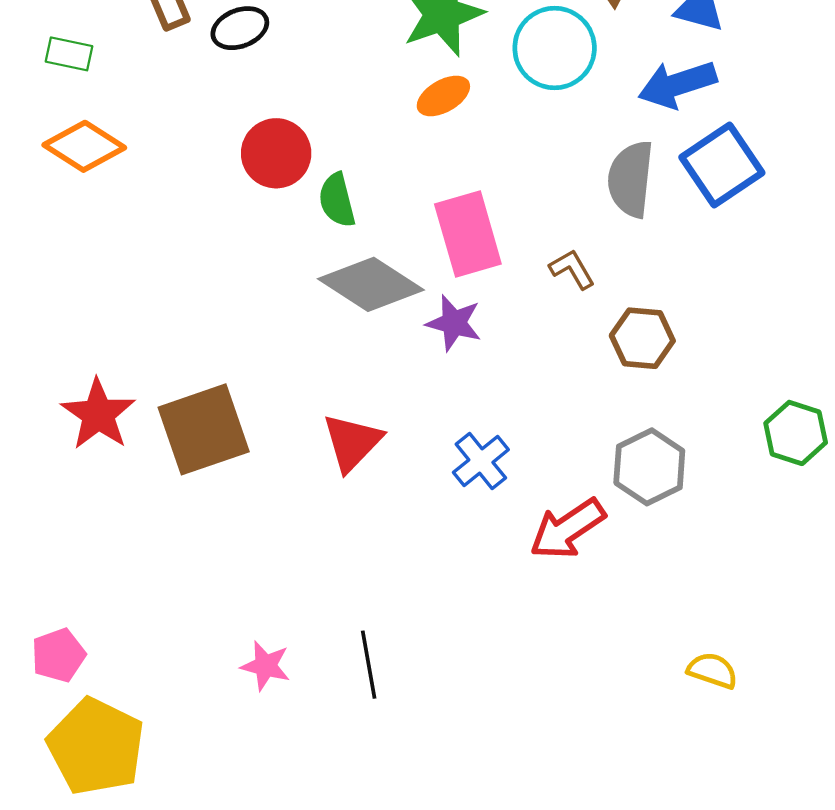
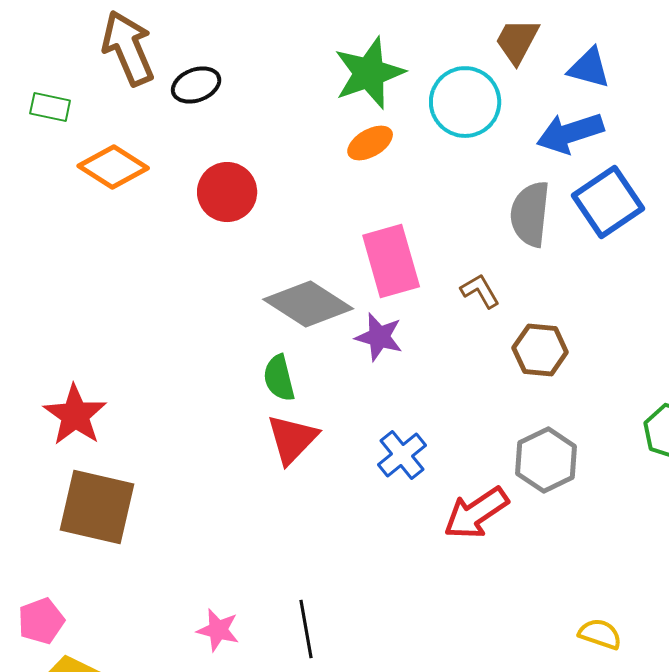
orange diamond: (84, 146) -> (113, 167), moved
green semicircle: (337, 200) -> (279, 378), moved
brown square: (204, 429) -> (97, 507), moved, turned 32

